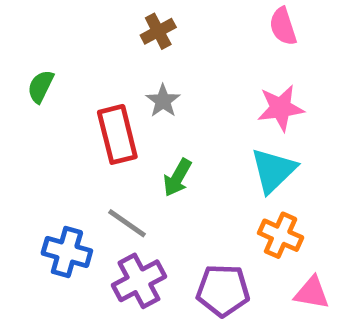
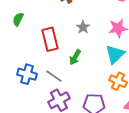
gray star: (163, 101) -> (83, 27), moved
blue cross: (67, 252) -> (27, 74), moved

